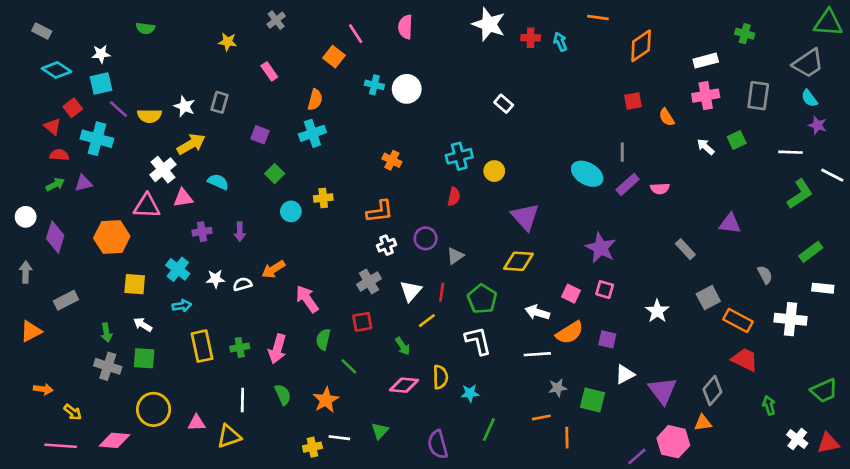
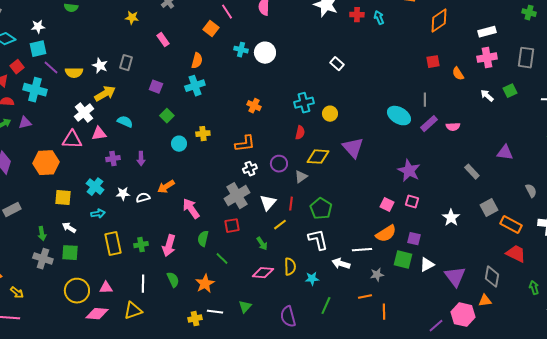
green cross: (745, 34) -> (529, 13), moved
yellow diamond: (518, 261) -> (318, 157), moved
gray cross: (369, 281) -> (237, 196), size x1.4
white arrow: (537, 312) -> (341, 264), moved
gray diamond: (712, 391) -> (492, 277), turned -30
green square: (593, 400) -> (403, 260), moved
pink triangle: (197, 423) -> (106, 288), moved
pink diamond: (114, 440) -> (97, 314), moved

